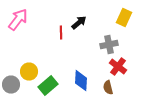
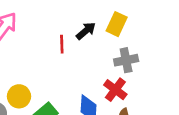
yellow rectangle: (124, 18) -> (117, 24), moved
red cross: (118, 67) -> (115, 90), moved

